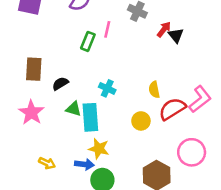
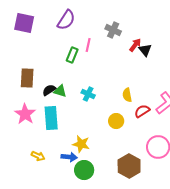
green triangle: (73, 109) -> (60, 91), moved
red semicircle: (172, 109) -> (142, 111), size x0.7
cyan rectangle: (90, 117) -> (51, 118), moved

